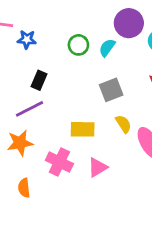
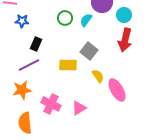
blue star: (27, 39) -> (22, 21), moved
gray square: (111, 90) -> (89, 51), turned -30
yellow rectangle: (83, 129) -> (68, 65), moved
orange semicircle: (24, 188) -> (25, 123), size x1.5

